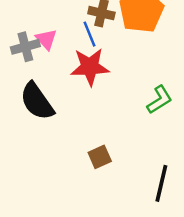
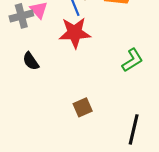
black semicircle: (37, 101) -> (31, 61), size x0.6

